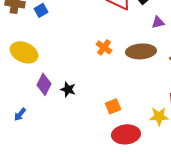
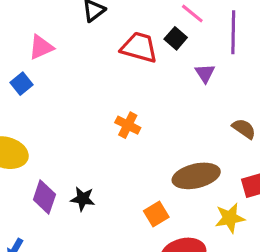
purple triangle: (158, 22) -> (205, 73), turned -40
brown ellipse: (141, 51) -> (196, 176), moved

